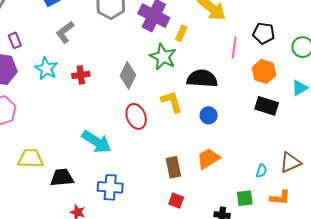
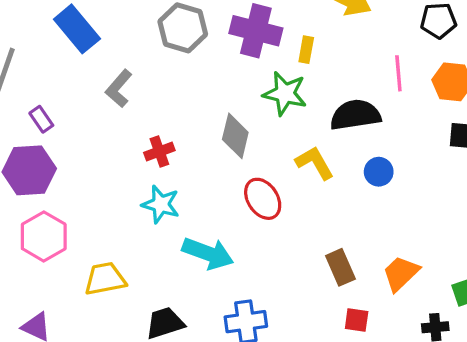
pink line: (234, 48) -> (398, 73), moved
cyan star: (46, 69) -> (161, 204), moved
yellow trapezoid: (31, 159) -> (105, 279), moved
orange trapezoid: (208, 159) -> (401, 273), moved

